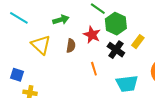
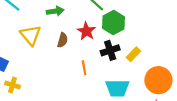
yellow rectangle: (138, 42) -> (133, 54), moved
black cross: (116, 50) -> (110, 50), turned 30

